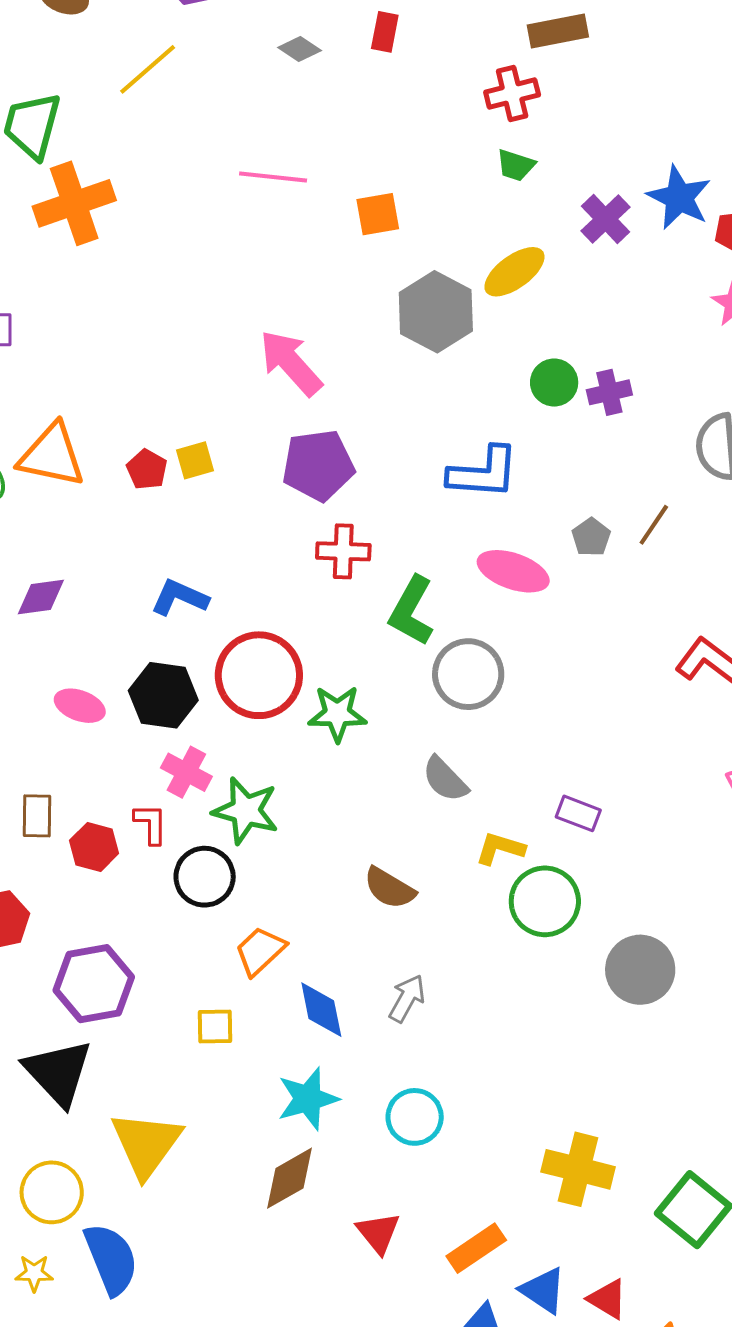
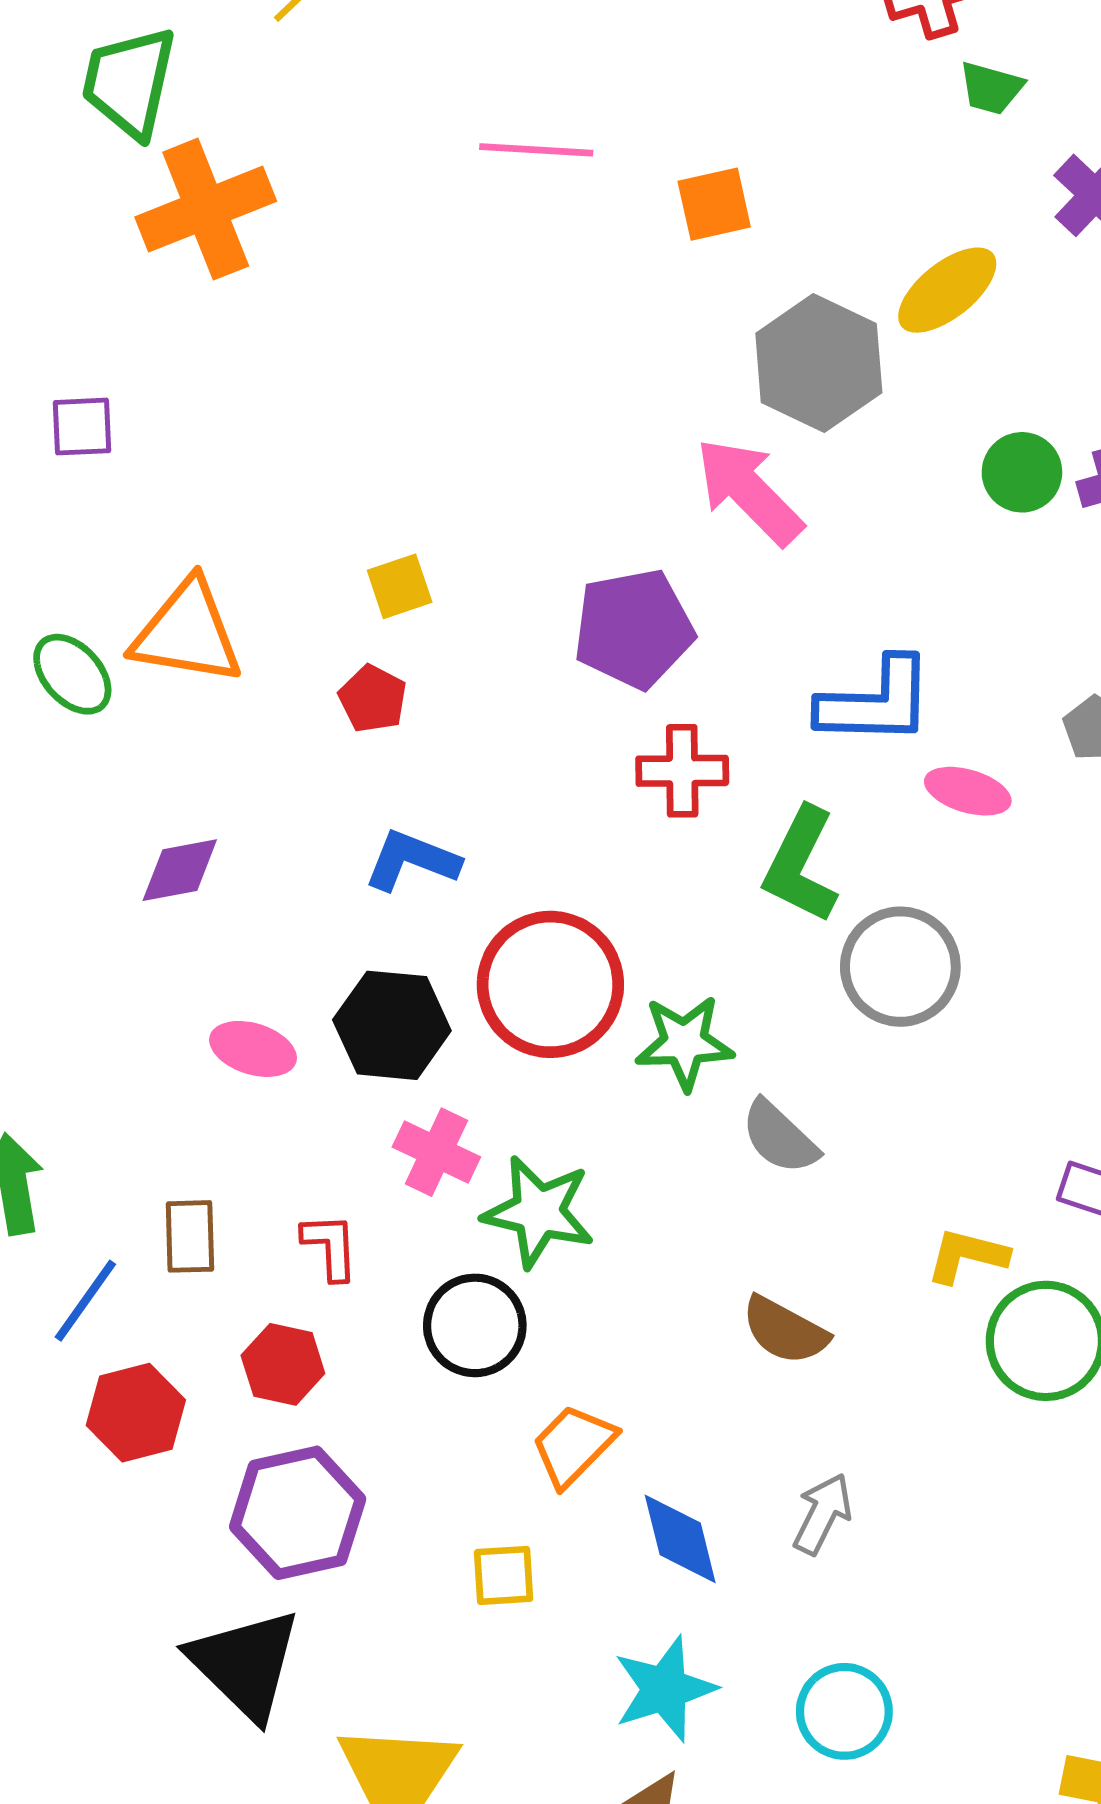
green trapezoid: (516, 165) -> (991, 88), moved
pink arrow: (291, 363) -> (749, 491), moved
yellow square: (195, 460) -> (400, 586), moved
red pentagon: (147, 469) -> (373, 699), moved
blue L-shape: (483, 473) -> (876, 702), moved
pink ellipse: (513, 571) -> (968, 791), size x0.7
gray semicircle: (445, 779) -> (780, 1137), moved
red L-shape: (151, 824) -> (330, 1246), moved
red hexagon: (94, 847) -> (283, 1364), moved

